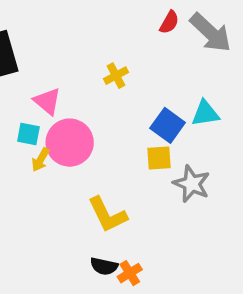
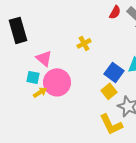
yellow square: (159, 158) -> (109, 91), turned -35
yellow arrow: (40, 160) -> (40, 92), turned -152
yellow L-shape: (107, 215) -> (111, 124), moved

